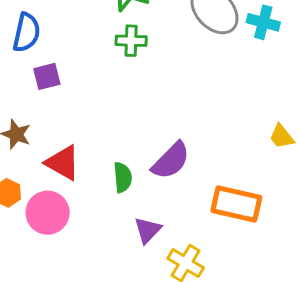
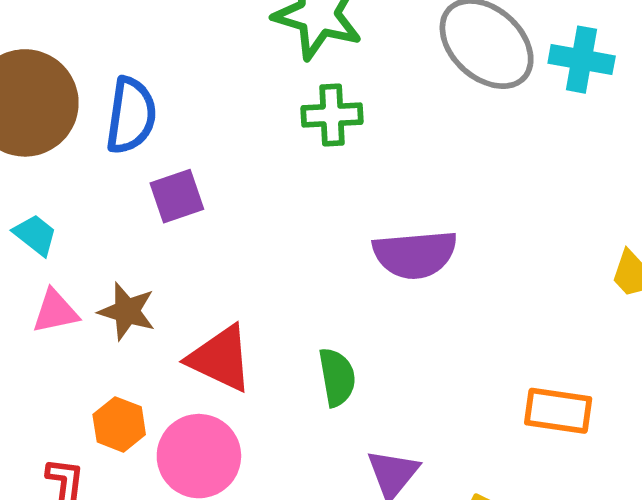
purple semicircle: (171, 161) -> (415, 254), moved, turned 45
orange rectangle: (236, 204) -> (558, 411), size x0.7

